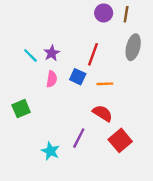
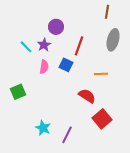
purple circle: (104, 13) -> (56, 27), moved
orange line: (105, 84) -> (101, 74), moved
purple line: (79, 138) -> (67, 135), moved

